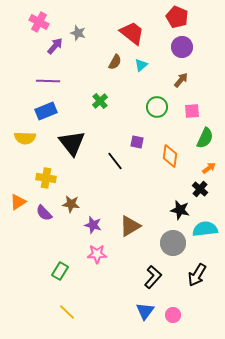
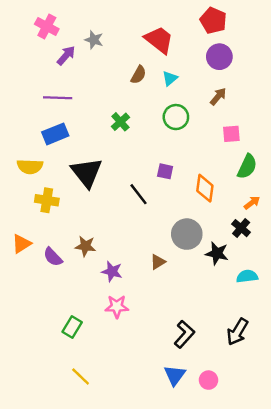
green circle: (157, 107) -> (176, 117), moved
yellow cross: (46, 178) -> (47, 200), moved
brown triangle: (130, 226) -> (158, 262), moved, size x0.6
cyan semicircle: (205, 229) -> (247, 276), size x0.7
gray circle: (173, 243) -> (187, 234), moved

